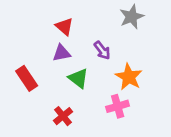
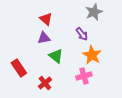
purple arrow: (102, 50) -> (82, 34), moved
red rectangle: (27, 78) -> (19, 68), moved

